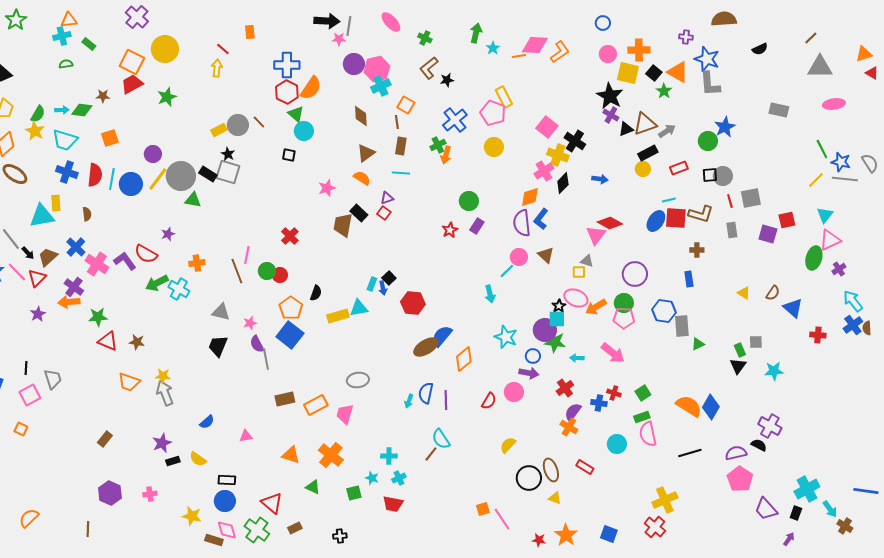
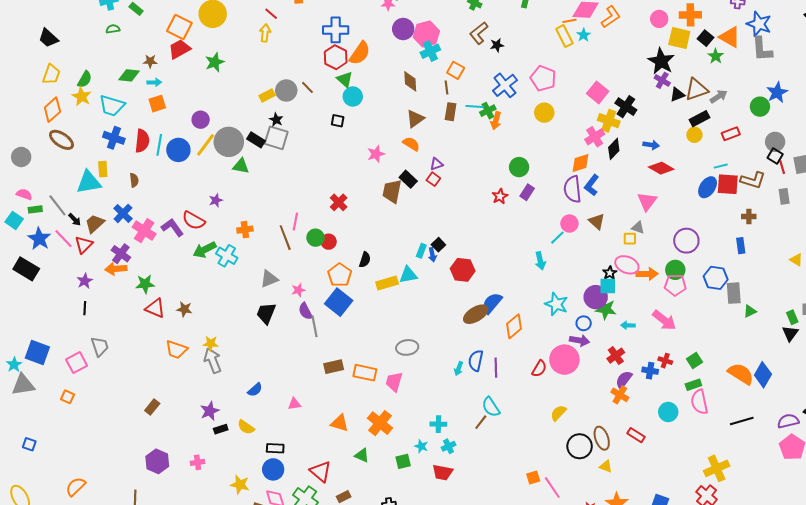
cyan star: (493, 48) -> (584, 35), moved
yellow rectangle: (504, 97) -> (564, 36), moved
cyan arrow: (62, 110) -> (154, 82), moved
cyan line: (401, 173) -> (475, 107), moved
black square: (710, 175) -> (775, 156), moved, turned 35
red diamond: (610, 223) -> (661, 168), moved
orange arrow: (596, 307) -> (647, 274), turned -150
gray triangle: (221, 312) -> (269, 279), turned -36
black line: (26, 368) -> (85, 308), moved
pink circle: (514, 392) -> (564, 360), size x1.5
orange rectangle: (316, 405) -> (365, 373), turned 40

